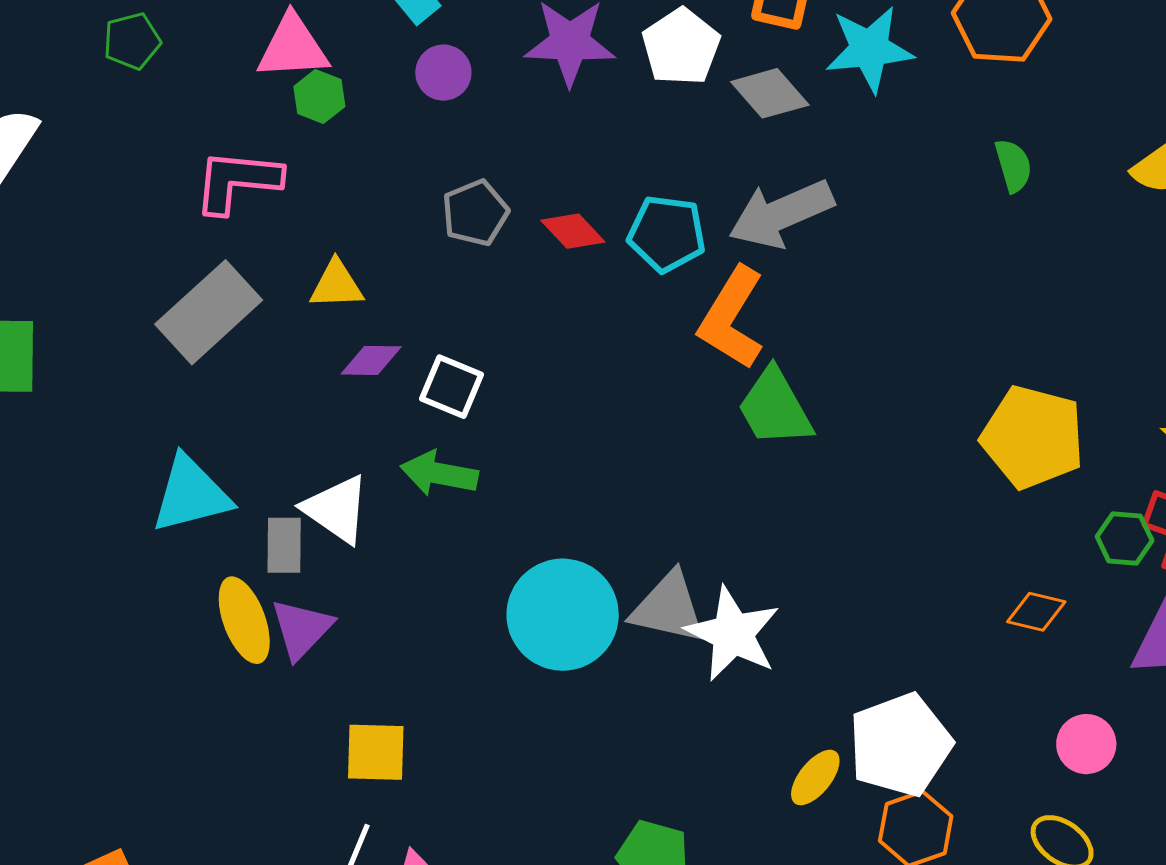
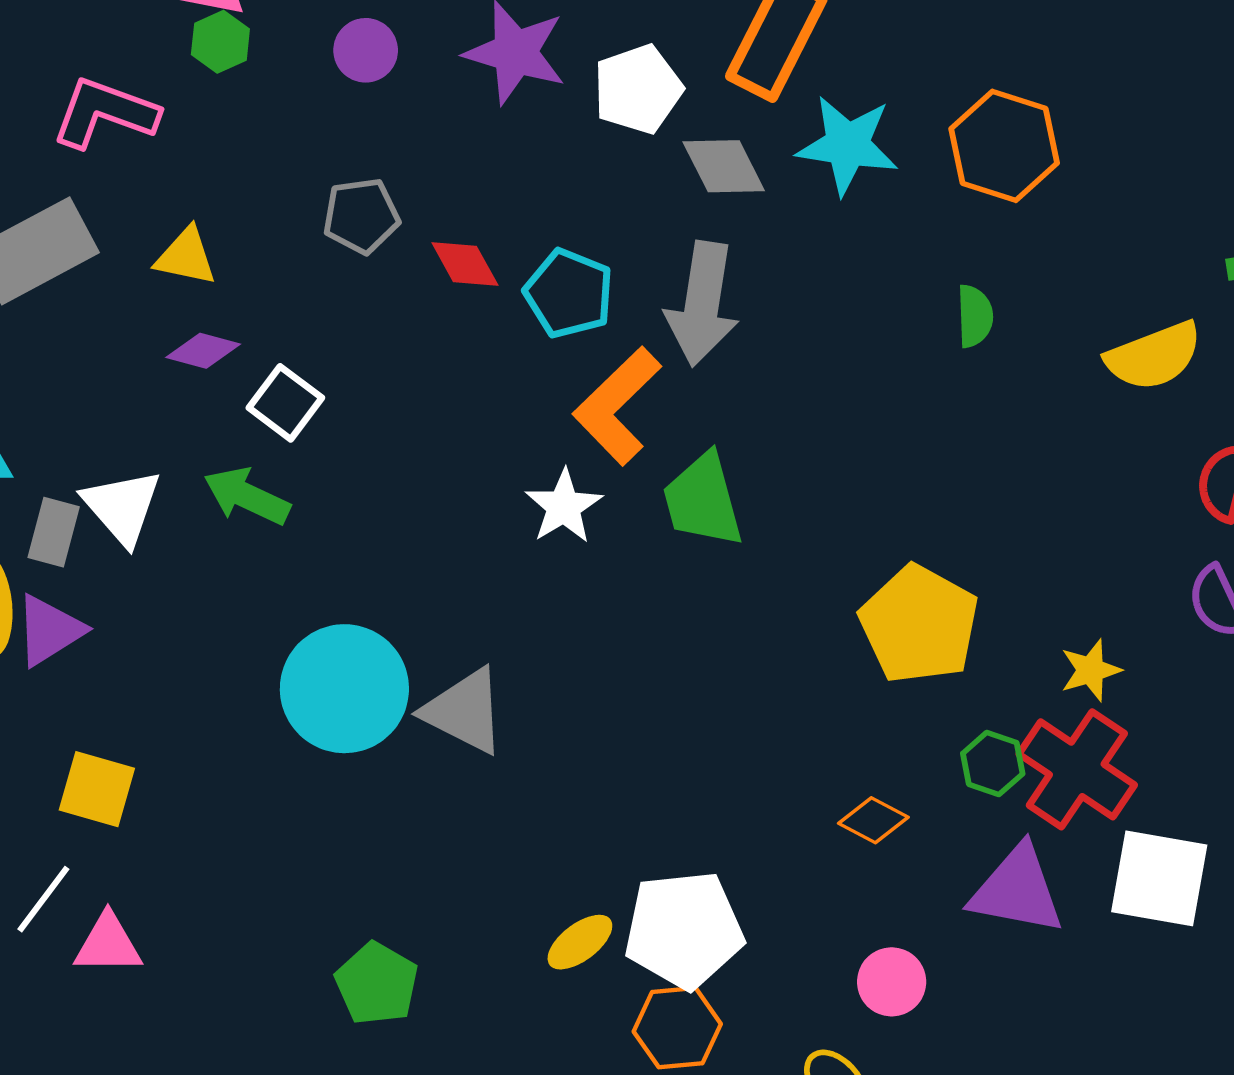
gray arrow: (781, 214) -> (702, 304), turned -72
green trapezoid: (775, 408) -> (703, 500), moved
white star: (733, 634) -> (564, 506), moved, size x0.7

